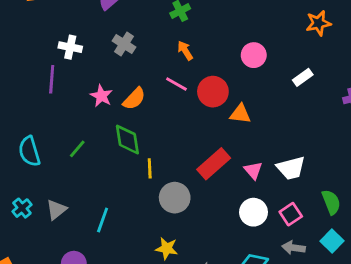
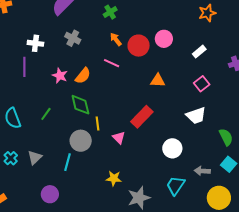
red circle: (213, 92) -> (139, 46), moved
pink triangle: (253, 170) -> (119, 138), moved
gray circle: (175, 198) -> (81, 141), moved
pink square: (291, 214) -> (202, 84), moved

